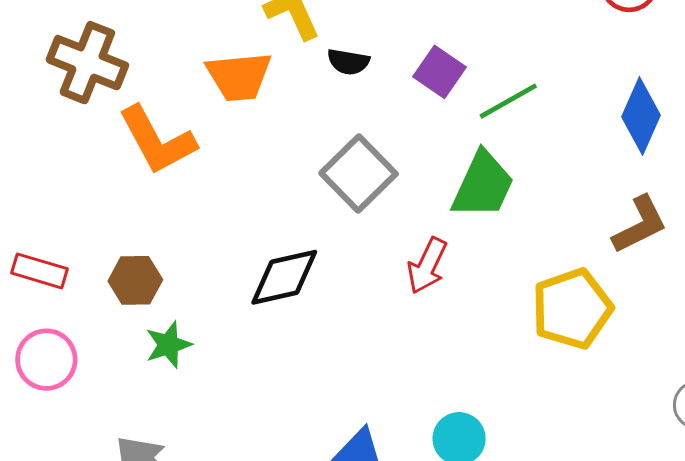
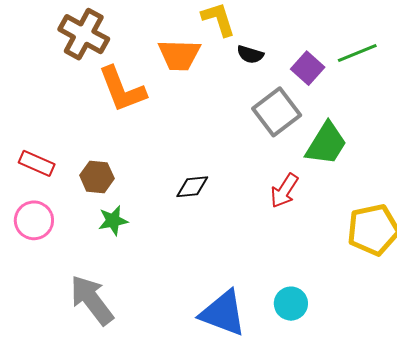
green line: (508, 101) -> (357, 53), moved
gray square: (359, 174) -> (277, 112), moved
black diamond: (284, 277) -> (192, 187), size x0.7

